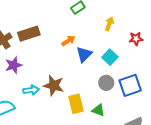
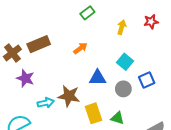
red star: (136, 39) -> (151, 22), moved
blue triangle: (84, 54) -> (97, 78), moved, turned 48
purple star: (14, 65) -> (25, 78), turned -30
blue square: (130, 85) -> (147, 80), moved, size x0.7

